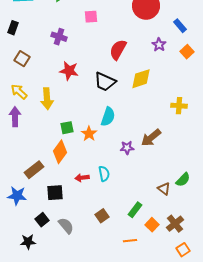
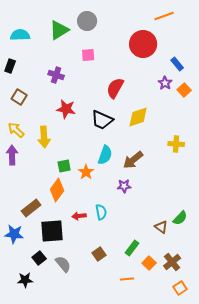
purple star: (159, 45) -> (165, 83), moved
brown arrow: (151, 138) -> (133, 160), moved
black square: (55, 193) -> (52, 231), size x1.4

